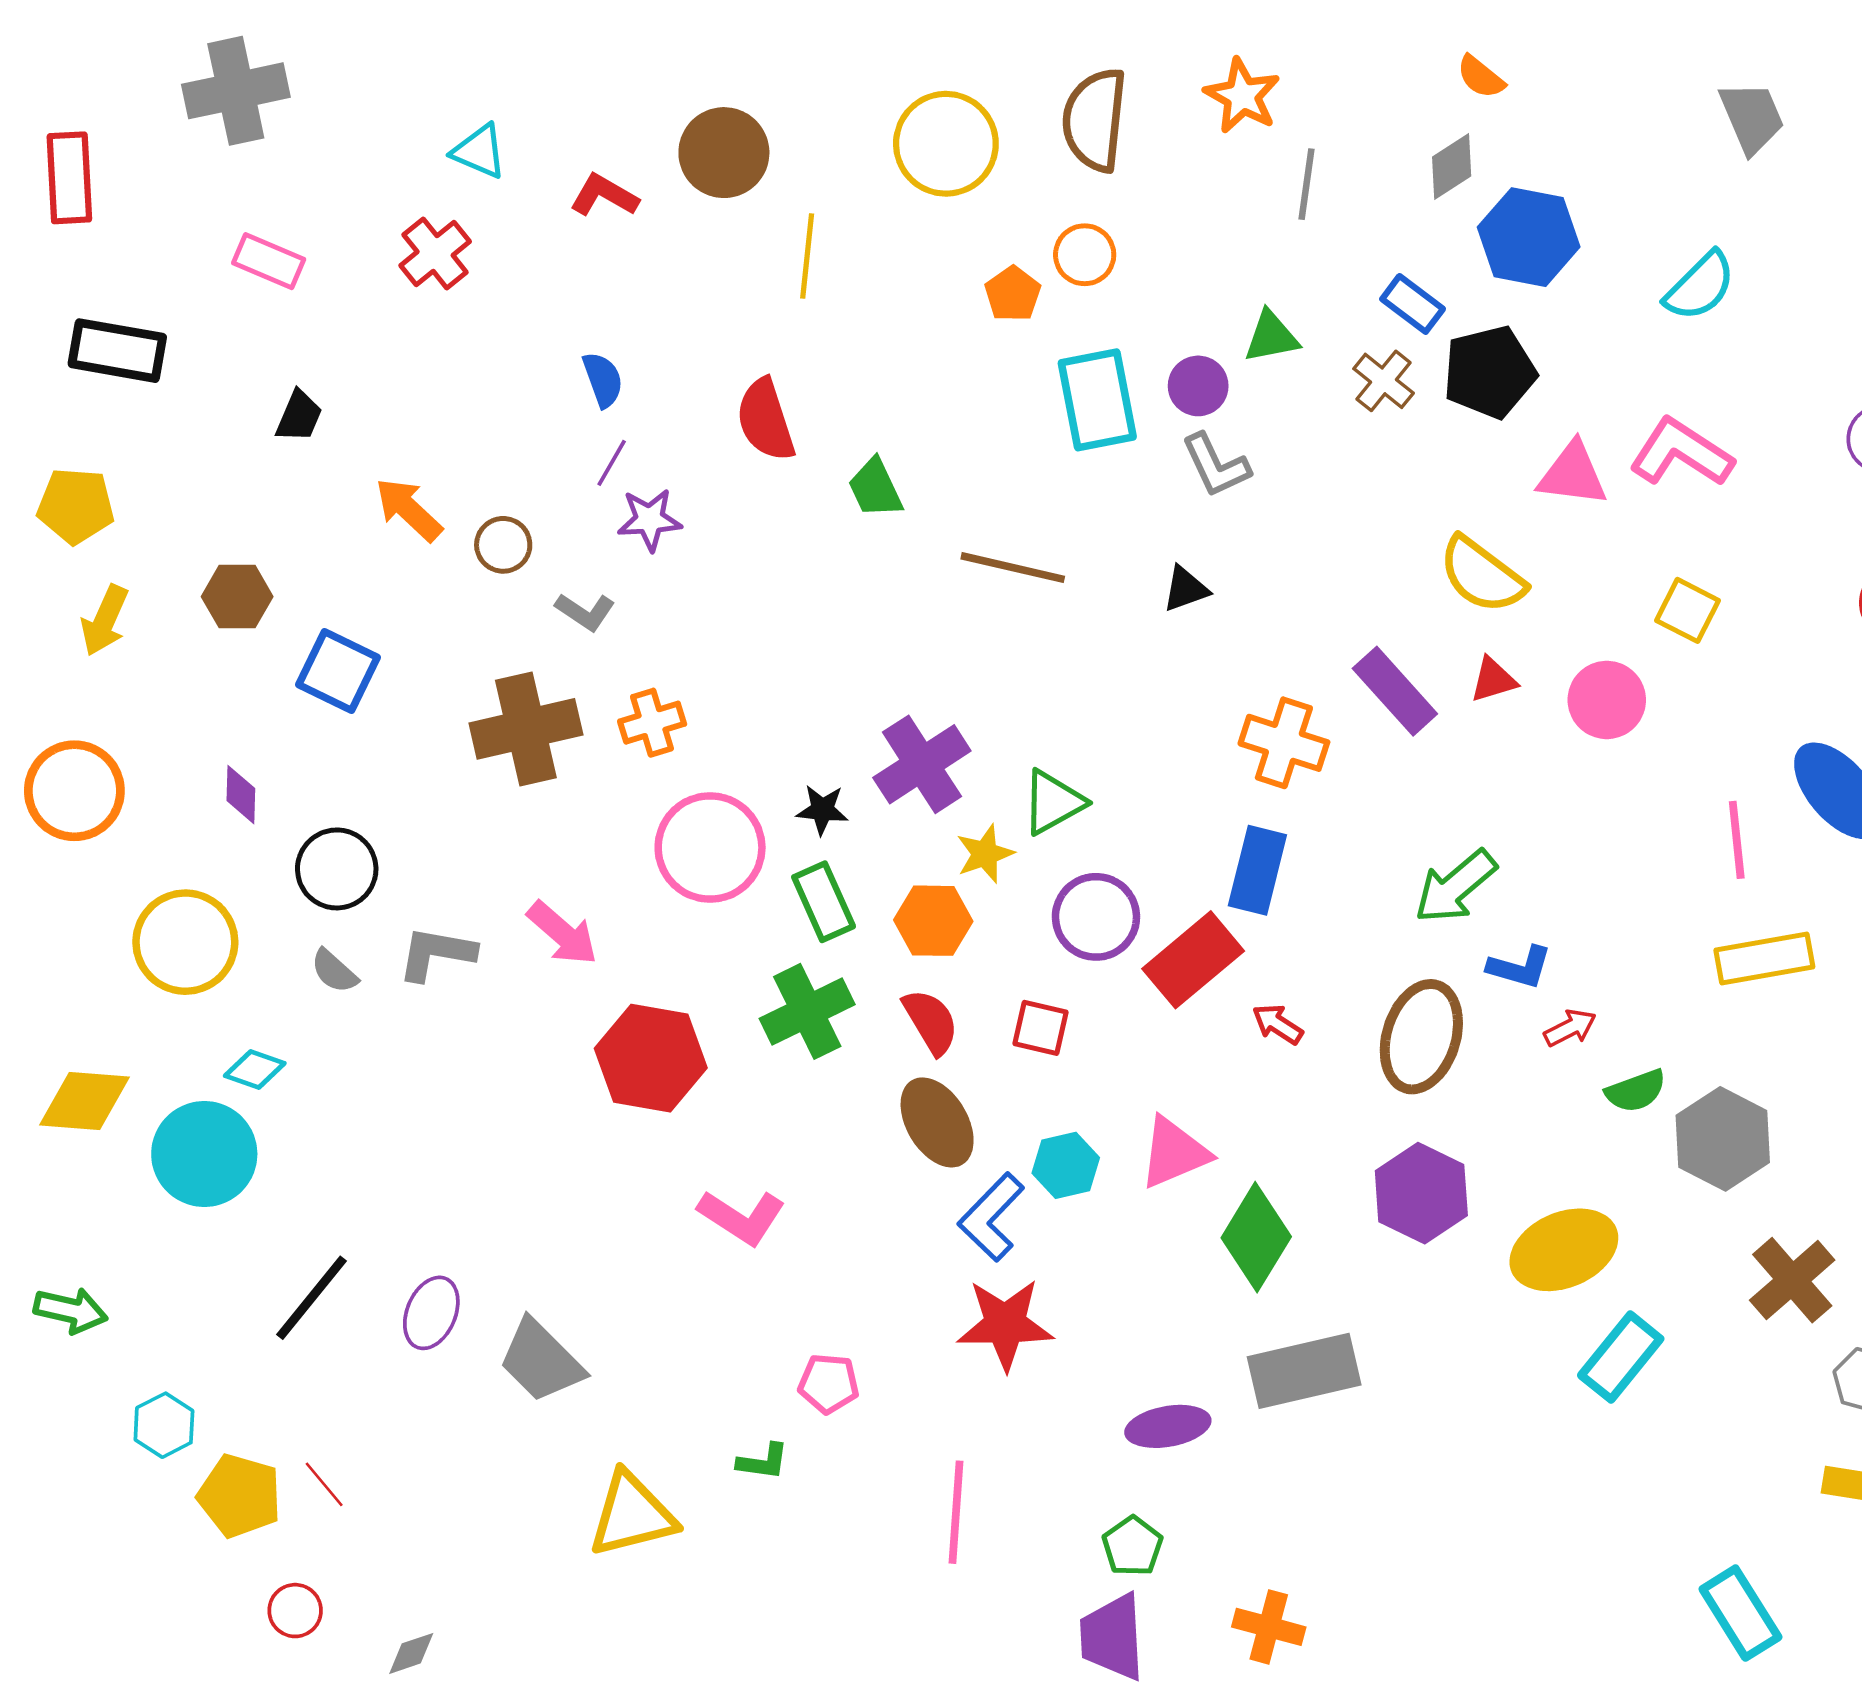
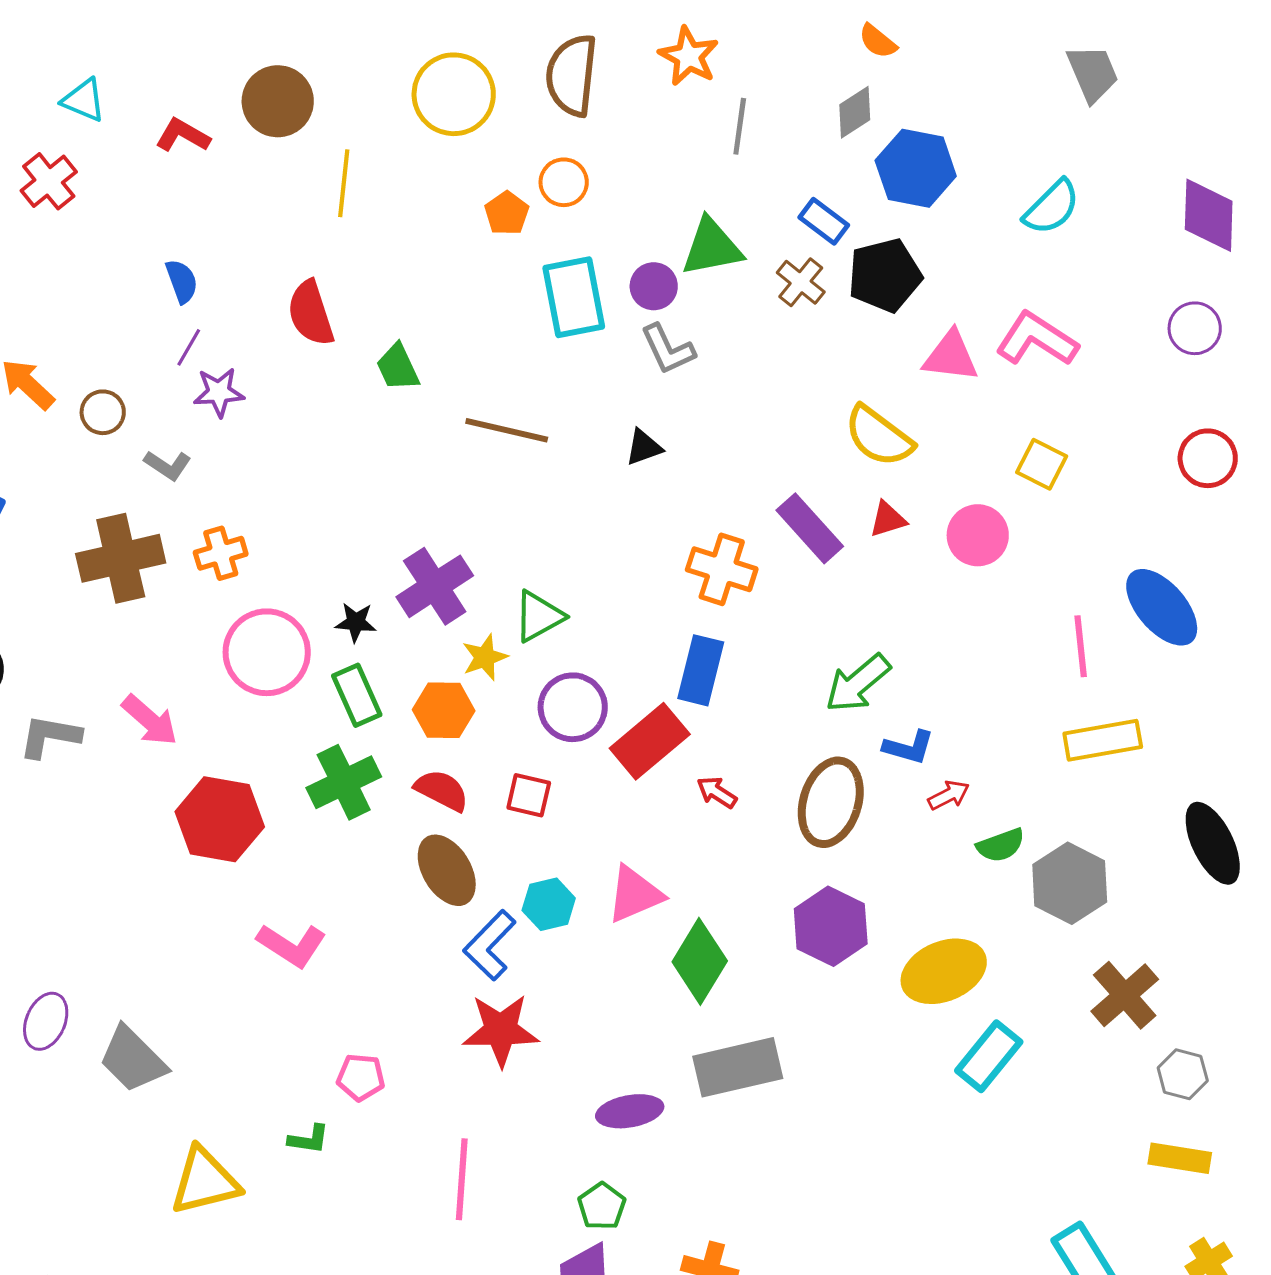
green triangle: (1271, 337) -> (712, 247), size x1.4
red semicircle: (931, 1022) -> (442, 790), turned -32

